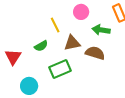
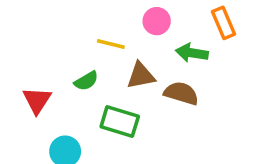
yellow line: (55, 25) -> (111, 44), turned -49
green rectangle: (60, 69) -> (120, 121), turned 40

